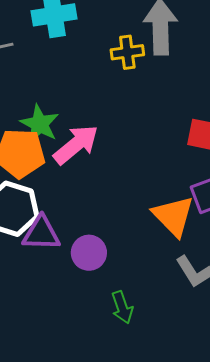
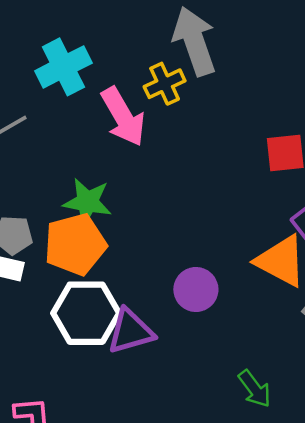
pink arrow: (76, 145) -> (123, 117), moved, turned 117
purple circle: (89, 253) -> (196, 290), moved

